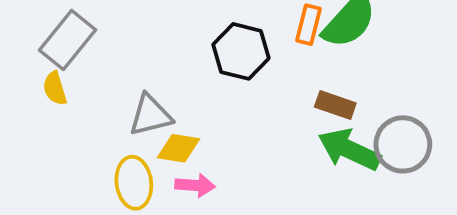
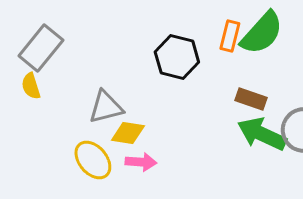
yellow ellipse: (134, 183) -> (93, 160), turned -33

